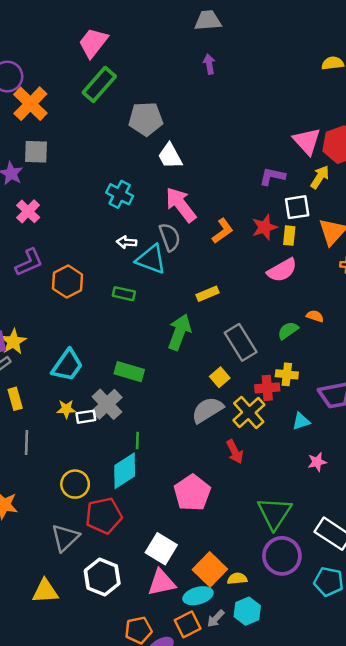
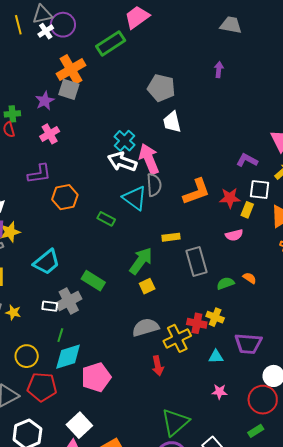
purple arrow: (209, 64) -> (219, 70), moved
green rectangle: (99, 84) -> (111, 43), moved
orange cross: (30, 104) -> (71, 70), moved
pink arrow: (181, 205) -> (149, 159), moved
orange L-shape: (223, 231) -> (196, 192), size x1.4
white arrow: (127, 242) -> (122, 162), moved, size x1.8
pink semicircle: (282, 270) -> (234, 235), size x0.7
gray rectangle: (241, 342) -> (197, 262), moved
yellow square: (220, 377) -> (147, 286), moved
yellow star: (66, 409) -> (13, 312), moved
green line: (137, 441) -> (60, 335), moved
pink pentagon: (192, 493) -> (96, 377), moved

